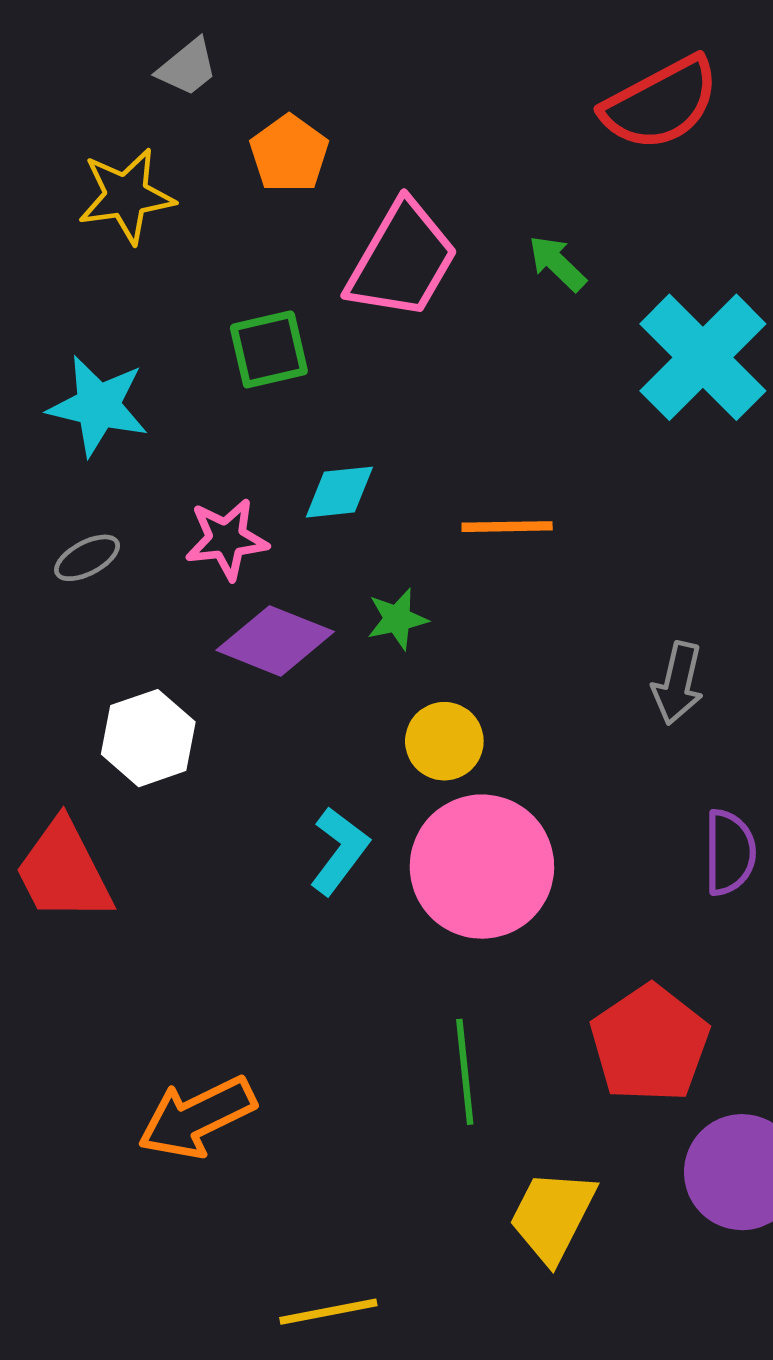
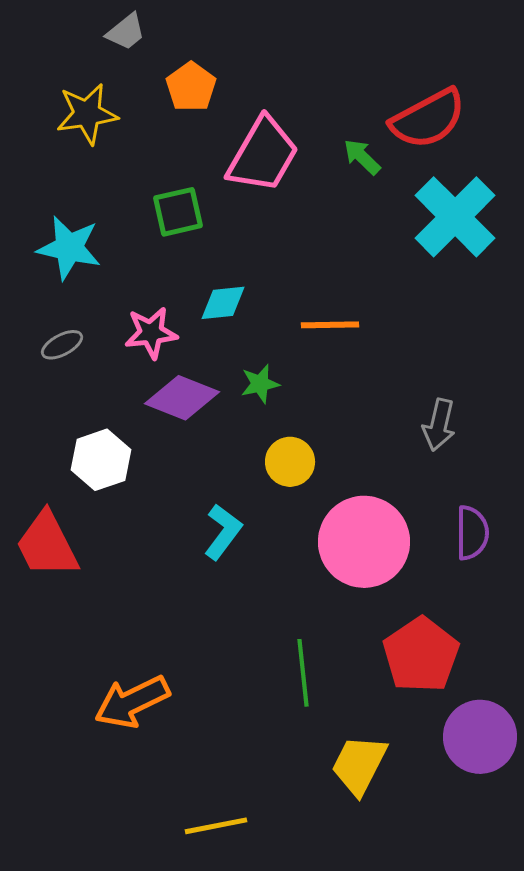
red semicircle: (661, 103) -> (428, 119), moved
pink circle: (482, 867) -> (364, 542), moved

